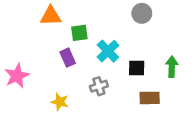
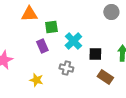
gray circle: (142, 13) -> (111, 12), moved
gray cross: (99, 86) -> (66, 68), turned 32
brown rectangle: (150, 98) -> (105, 77), turned 35

